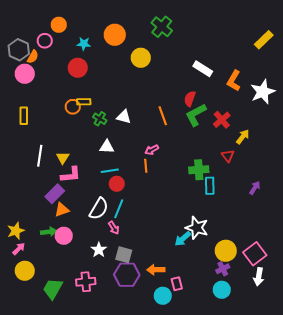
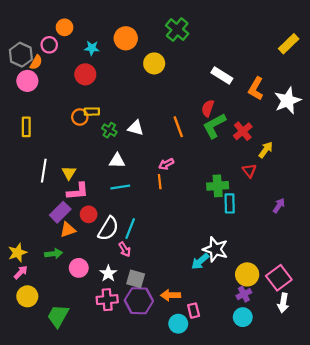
red circle: (117, 184) -> (89, 214), moved
pink circle: (64, 236) -> (79, 268), moved
pink cross: (86, 282) -> (107, 300), moved

